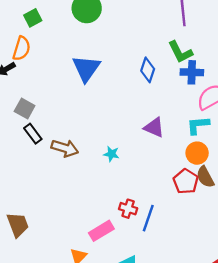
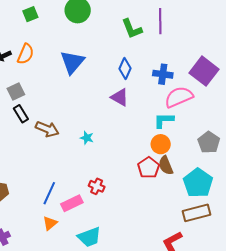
orange semicircle: (22, 48) -> (26, 54), moved
green L-shape: (180, 52) -> (132, 29), moved
gray square: (25, 109) -> (16, 92), turned 30
purple triangle: (154, 127) -> (120, 97), moved
blue line: (148, 218) -> (49, 193), moved

